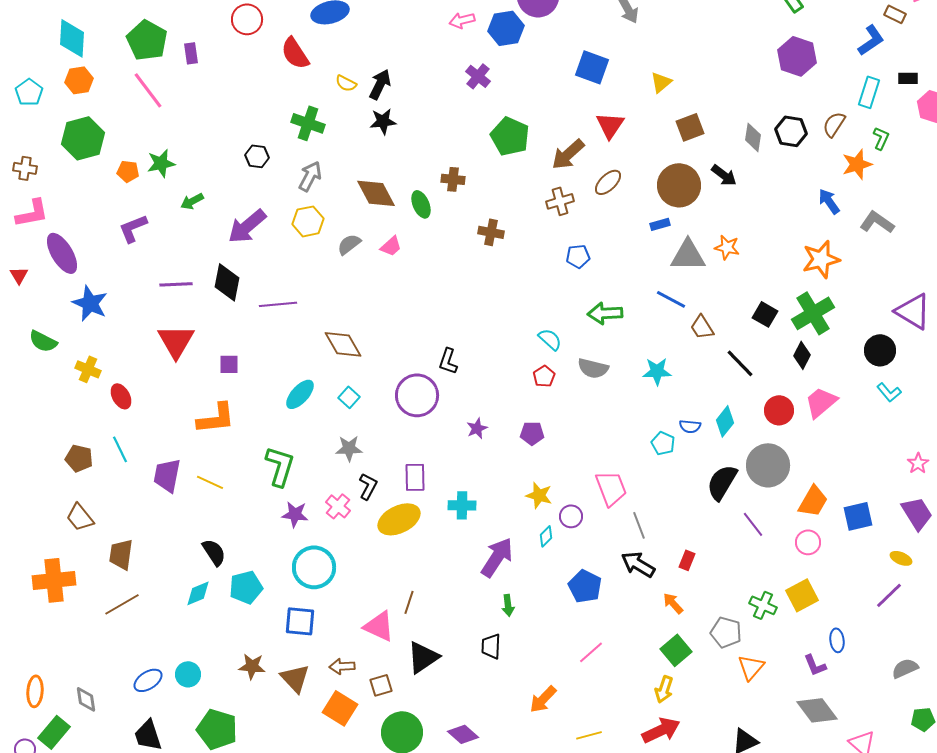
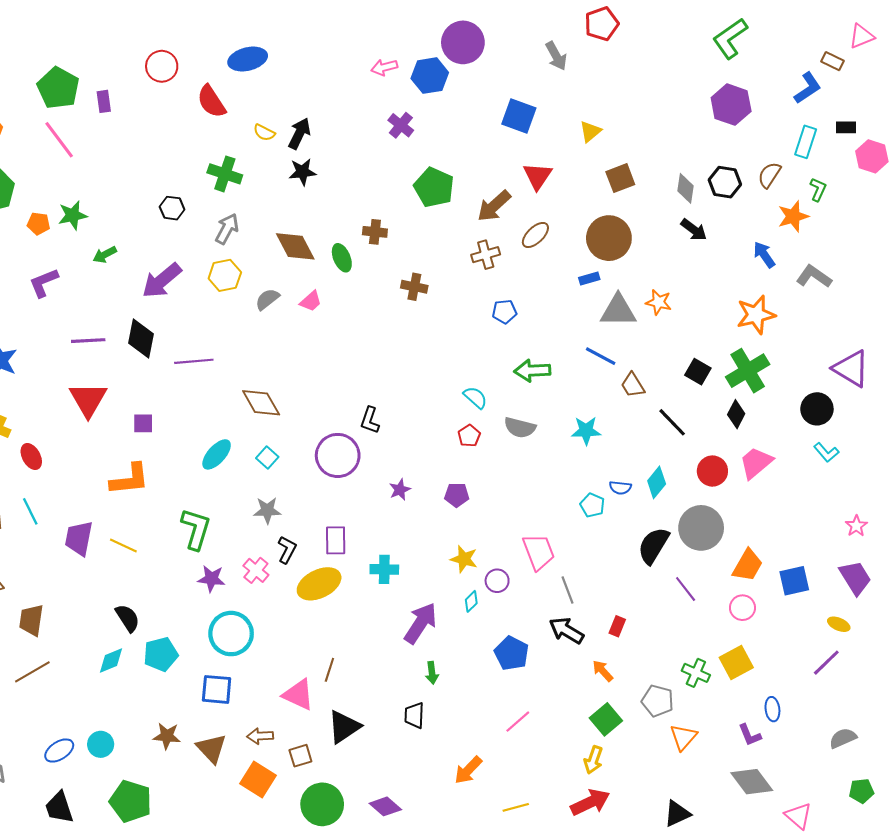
black arrow: (724, 175) -> (694, 230), moved

